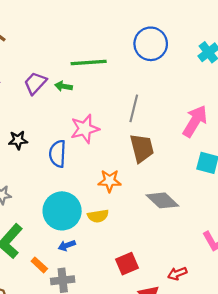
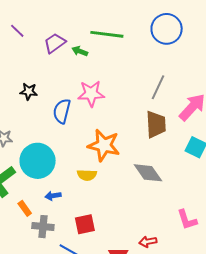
gray line: (134, 108) -> (158, 87), moved
brown trapezoid: (142, 148) -> (156, 124), moved
orange star: (110, 181) -> (104, 145), size x1.5
cyan circle: (62, 211) -> (38, 161), moved
red square: (127, 264) -> (85, 224), moved

